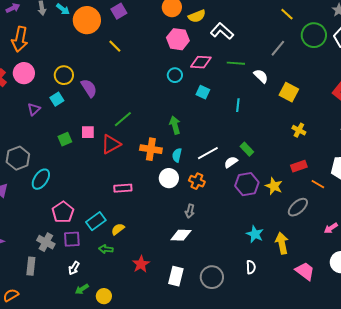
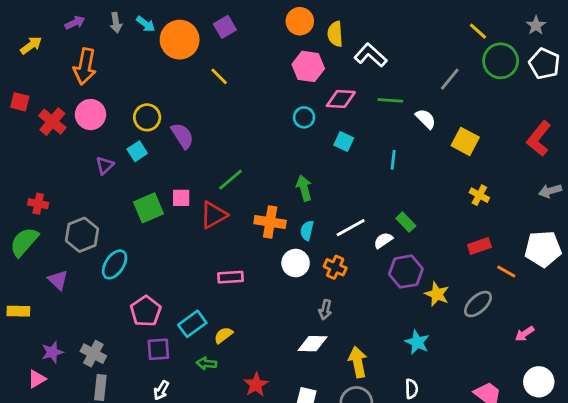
yellow line: (287, 14) -> (478, 31), moved
yellow semicircle: (197, 16) -> (335, 34), turned 108
green square: (65, 139) -> (148, 208), size x1.5
yellow star: (274, 186) -> (437, 294), moved
gray cross: (46, 242) -> (93, 354), moved
yellow arrow: (282, 243) -> (358, 362), moved

